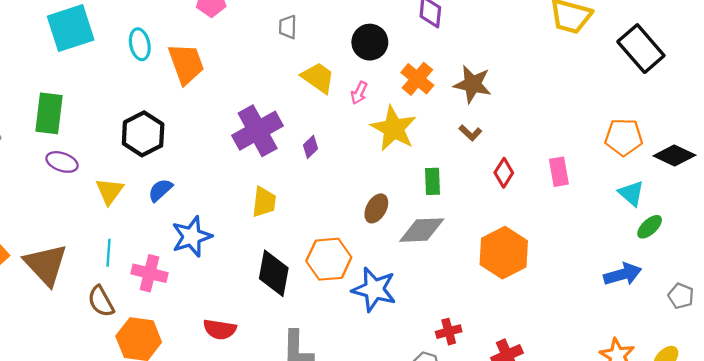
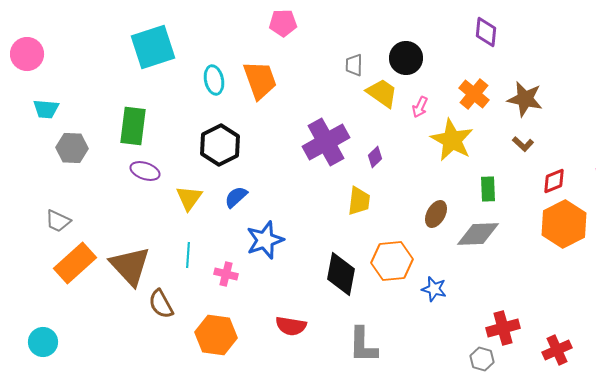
gray trapezoid: (288, 27) -> (354, 65), moved
black circle: (370, 42) -> (406, 58), moved
cyan ellipse: (140, 44) -> (214, 80), moved
red diamond: (504, 173) -> (554, 181), turned 36
yellow trapezoid: (264, 202) -> (359, 201), moved
orange hexagon: (504, 253) -> (564, 224), moved
pink cross: (150, 273) -> (226, 274), size x0.7
blue star: (374, 289) -> (434, 289), size x0.6
brown semicircle: (101, 301) -> (161, 304), moved
red cross: (449, 332) -> (503, 328), size x1.4

